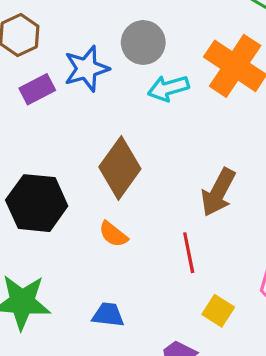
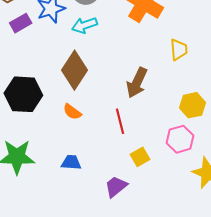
cyan arrow: (168, 88) -> (84, 25), moved
yellow square: (218, 311) -> (140, 157), turned 30

